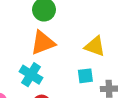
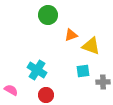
orange triangle: (43, 43) -> (71, 35), moved, size x0.6

